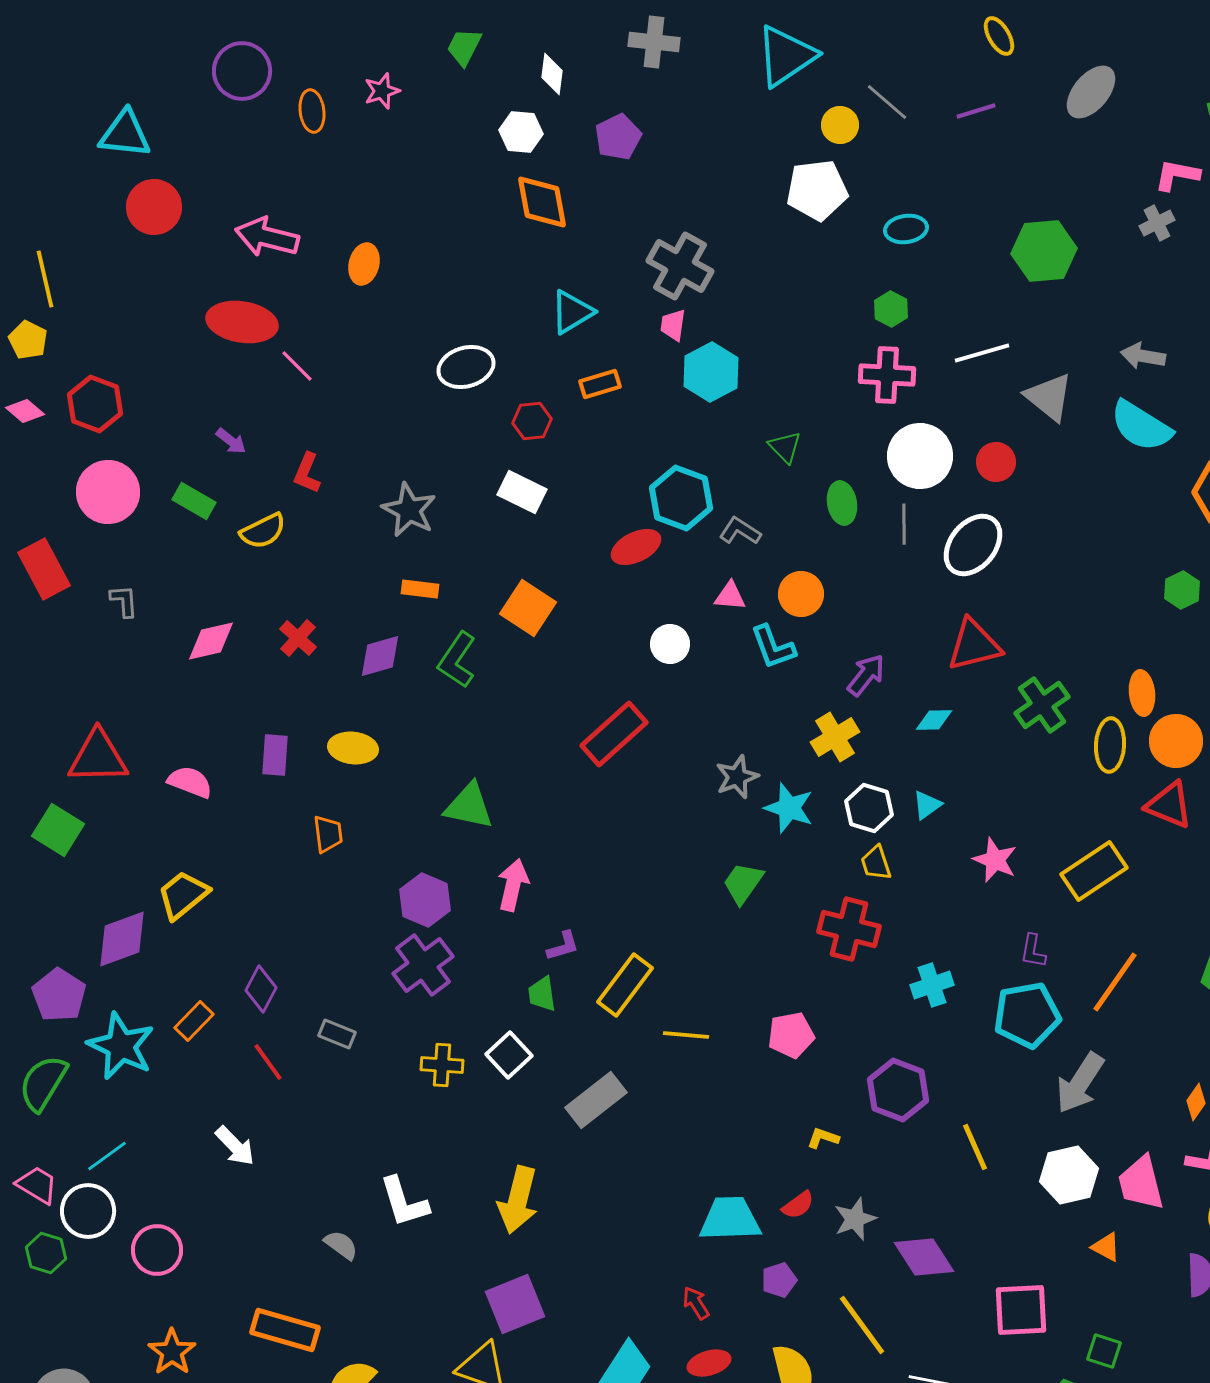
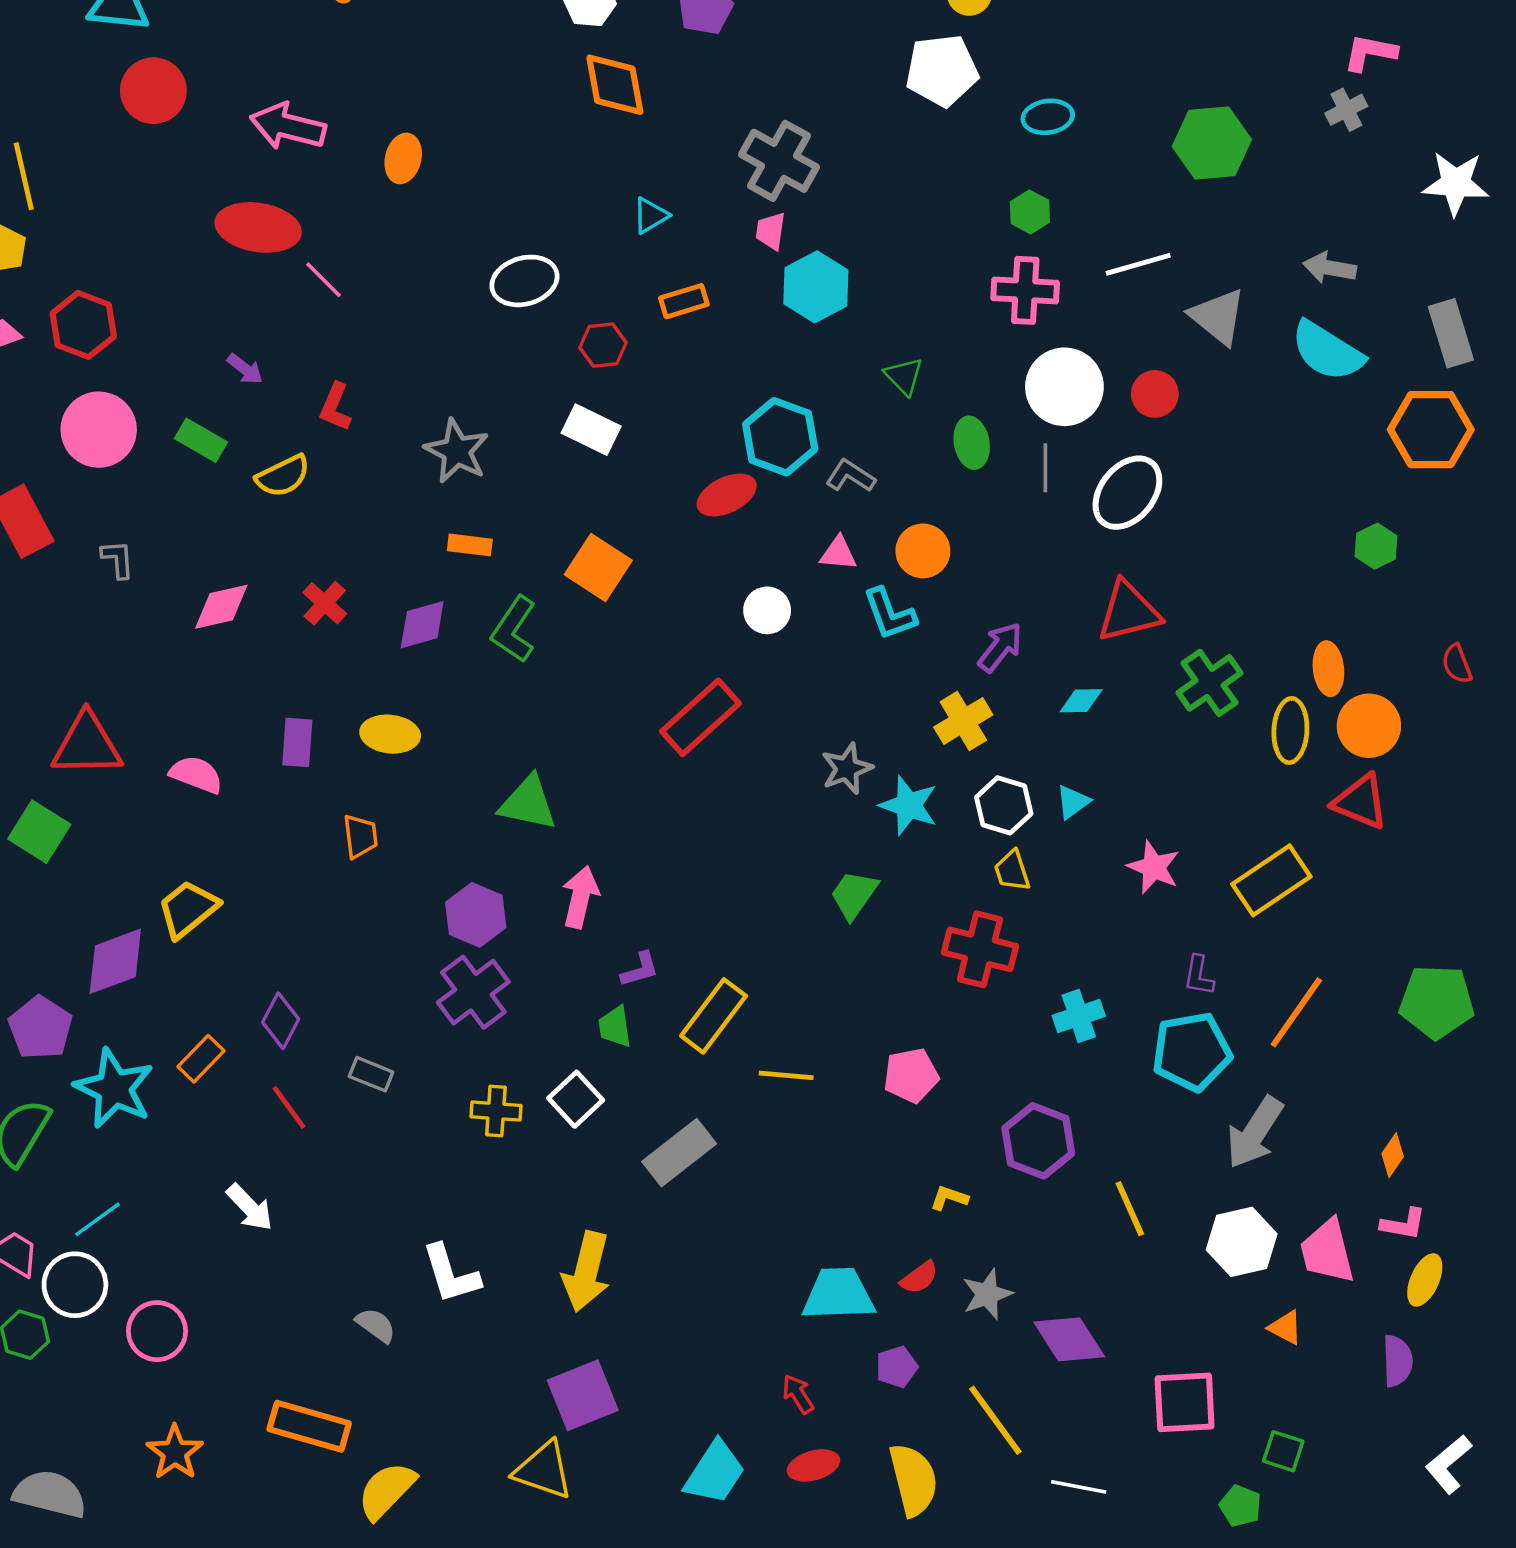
cyan triangle: (572, 312) -> (651, 216), size x0.7

